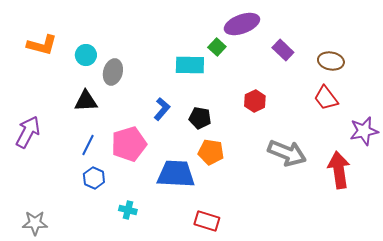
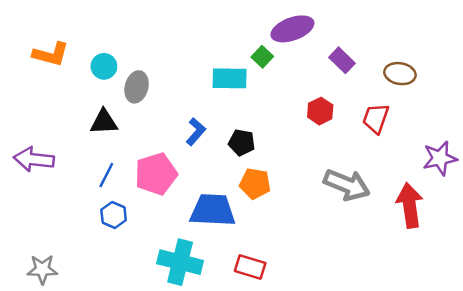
red trapezoid: (326, 98) -> (376, 118), moved, turned 56
red hexagon: (255, 101) -> (320, 111), moved
purple arrow: (28, 132) -> (34, 159), turned -112
cyan cross: (128, 210) -> (180, 262), moved, size x2.0

